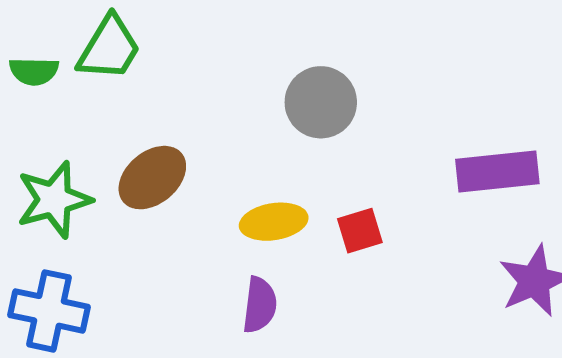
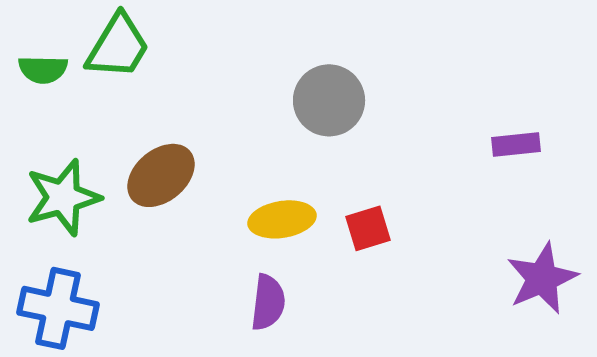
purple rectangle: (497, 172) -> (516, 144), moved, size x0.6

